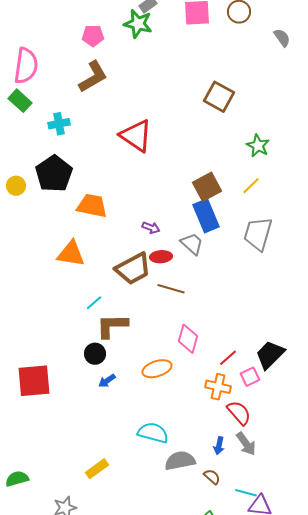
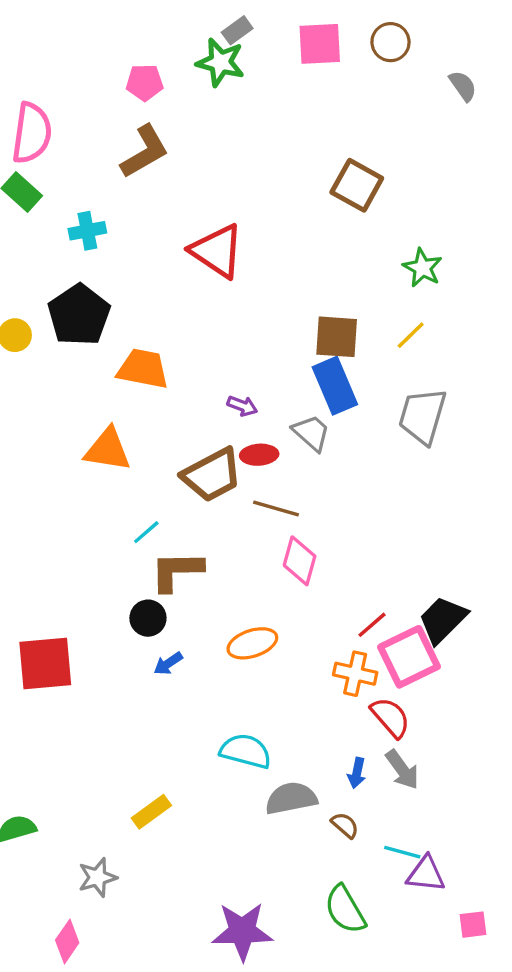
brown square: (207, 187) -> (337, 337), turned 32
pink diamond: (188, 339) -> (300, 561), moved
pink square: (250, 377) -> (409, 657), size x1.8

